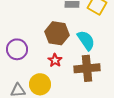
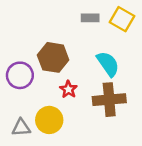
brown hexagon: (57, 33) -> (53, 57), moved

